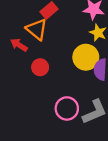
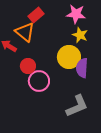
pink circle: (67, 108) -> (39, 81), moved

